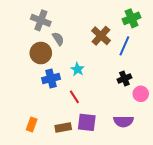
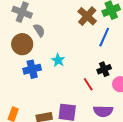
brown cross: (101, 36) -> (87, 16), moved
red line: (74, 97) -> (88, 84), moved

